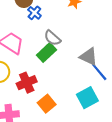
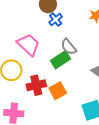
orange square: (47, 104) -> (58, 91), moved

